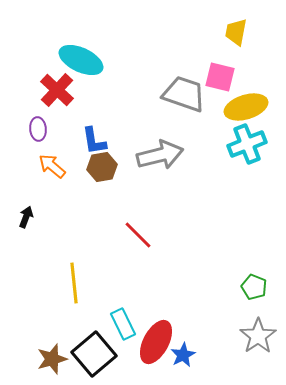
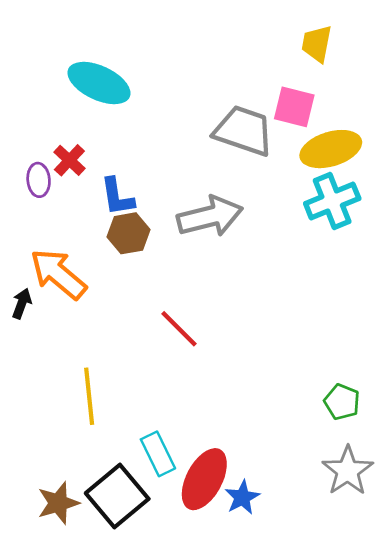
red cross: (57, 90) -> (69, 160), moved, size x0.7
orange arrow: (52, 166) -> (58, 274), moved, size x1.5

